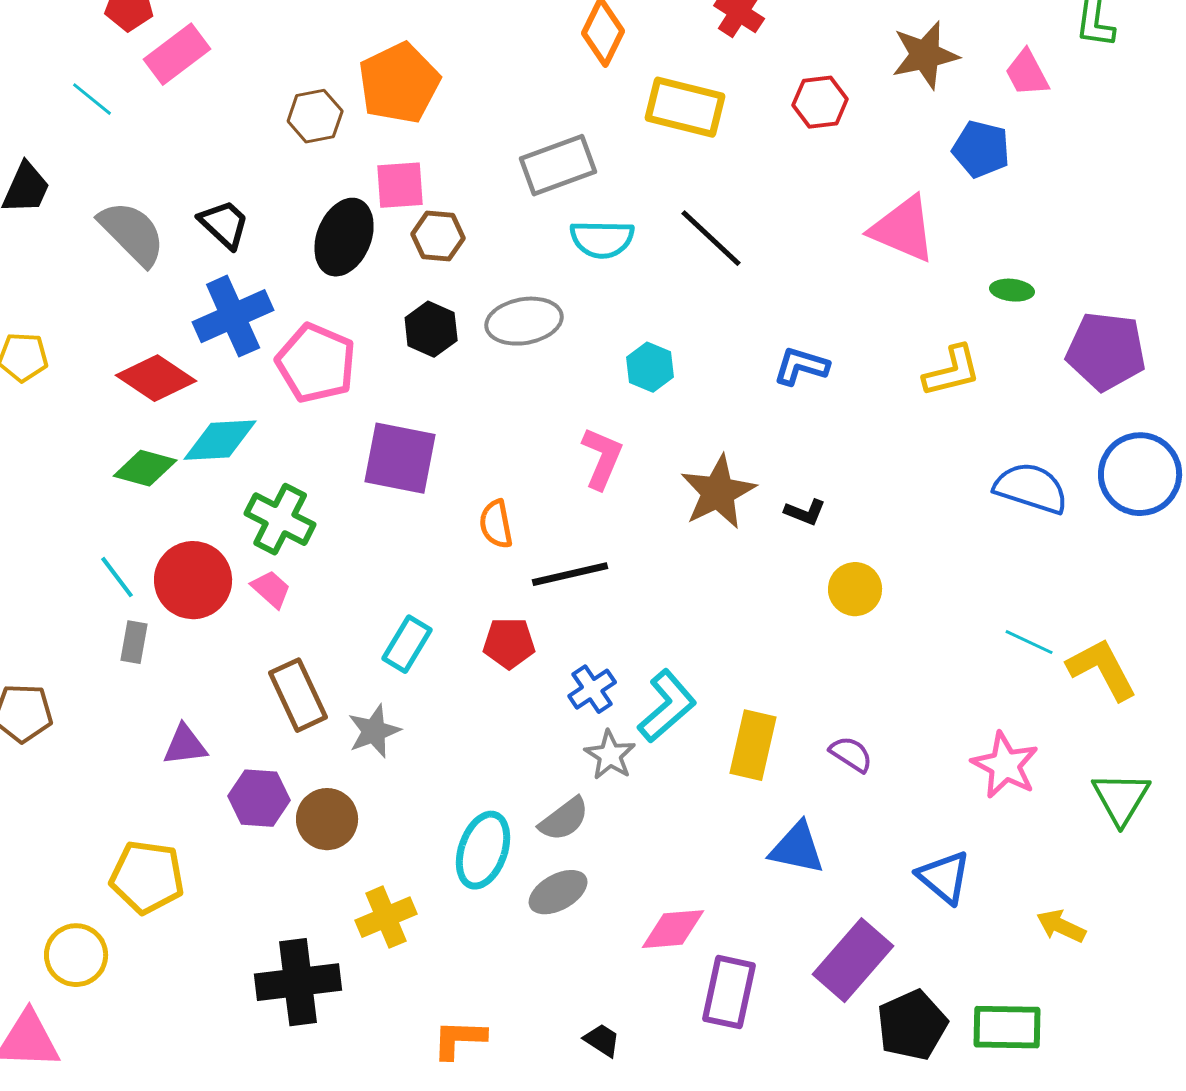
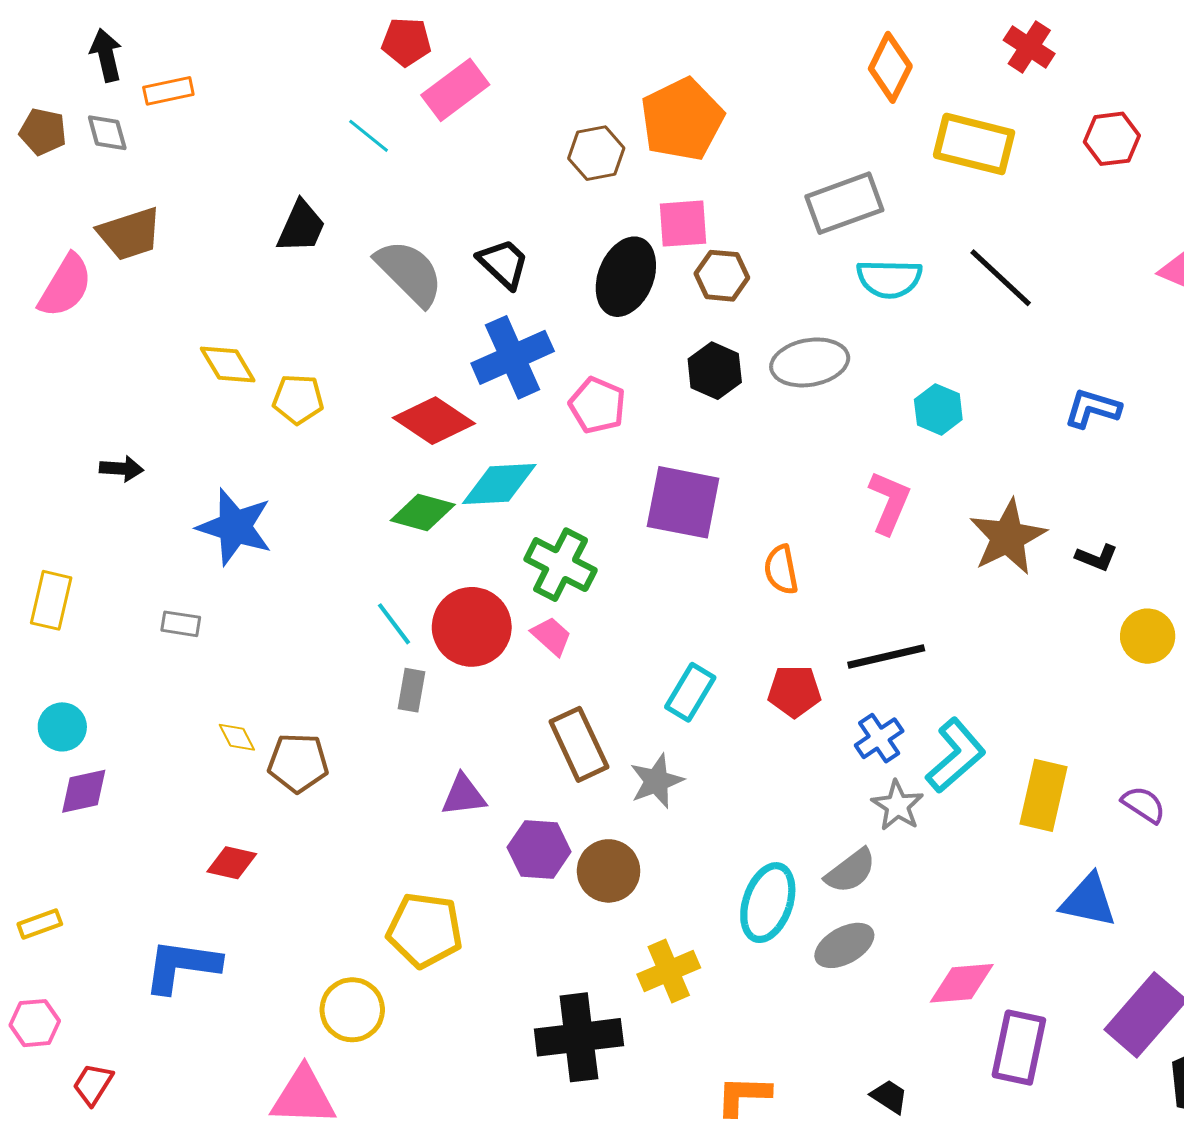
pink pentagon: (316, 363) -> (597, 405), size x0.7
black line: (570, 574) -> (886, 657), moved

